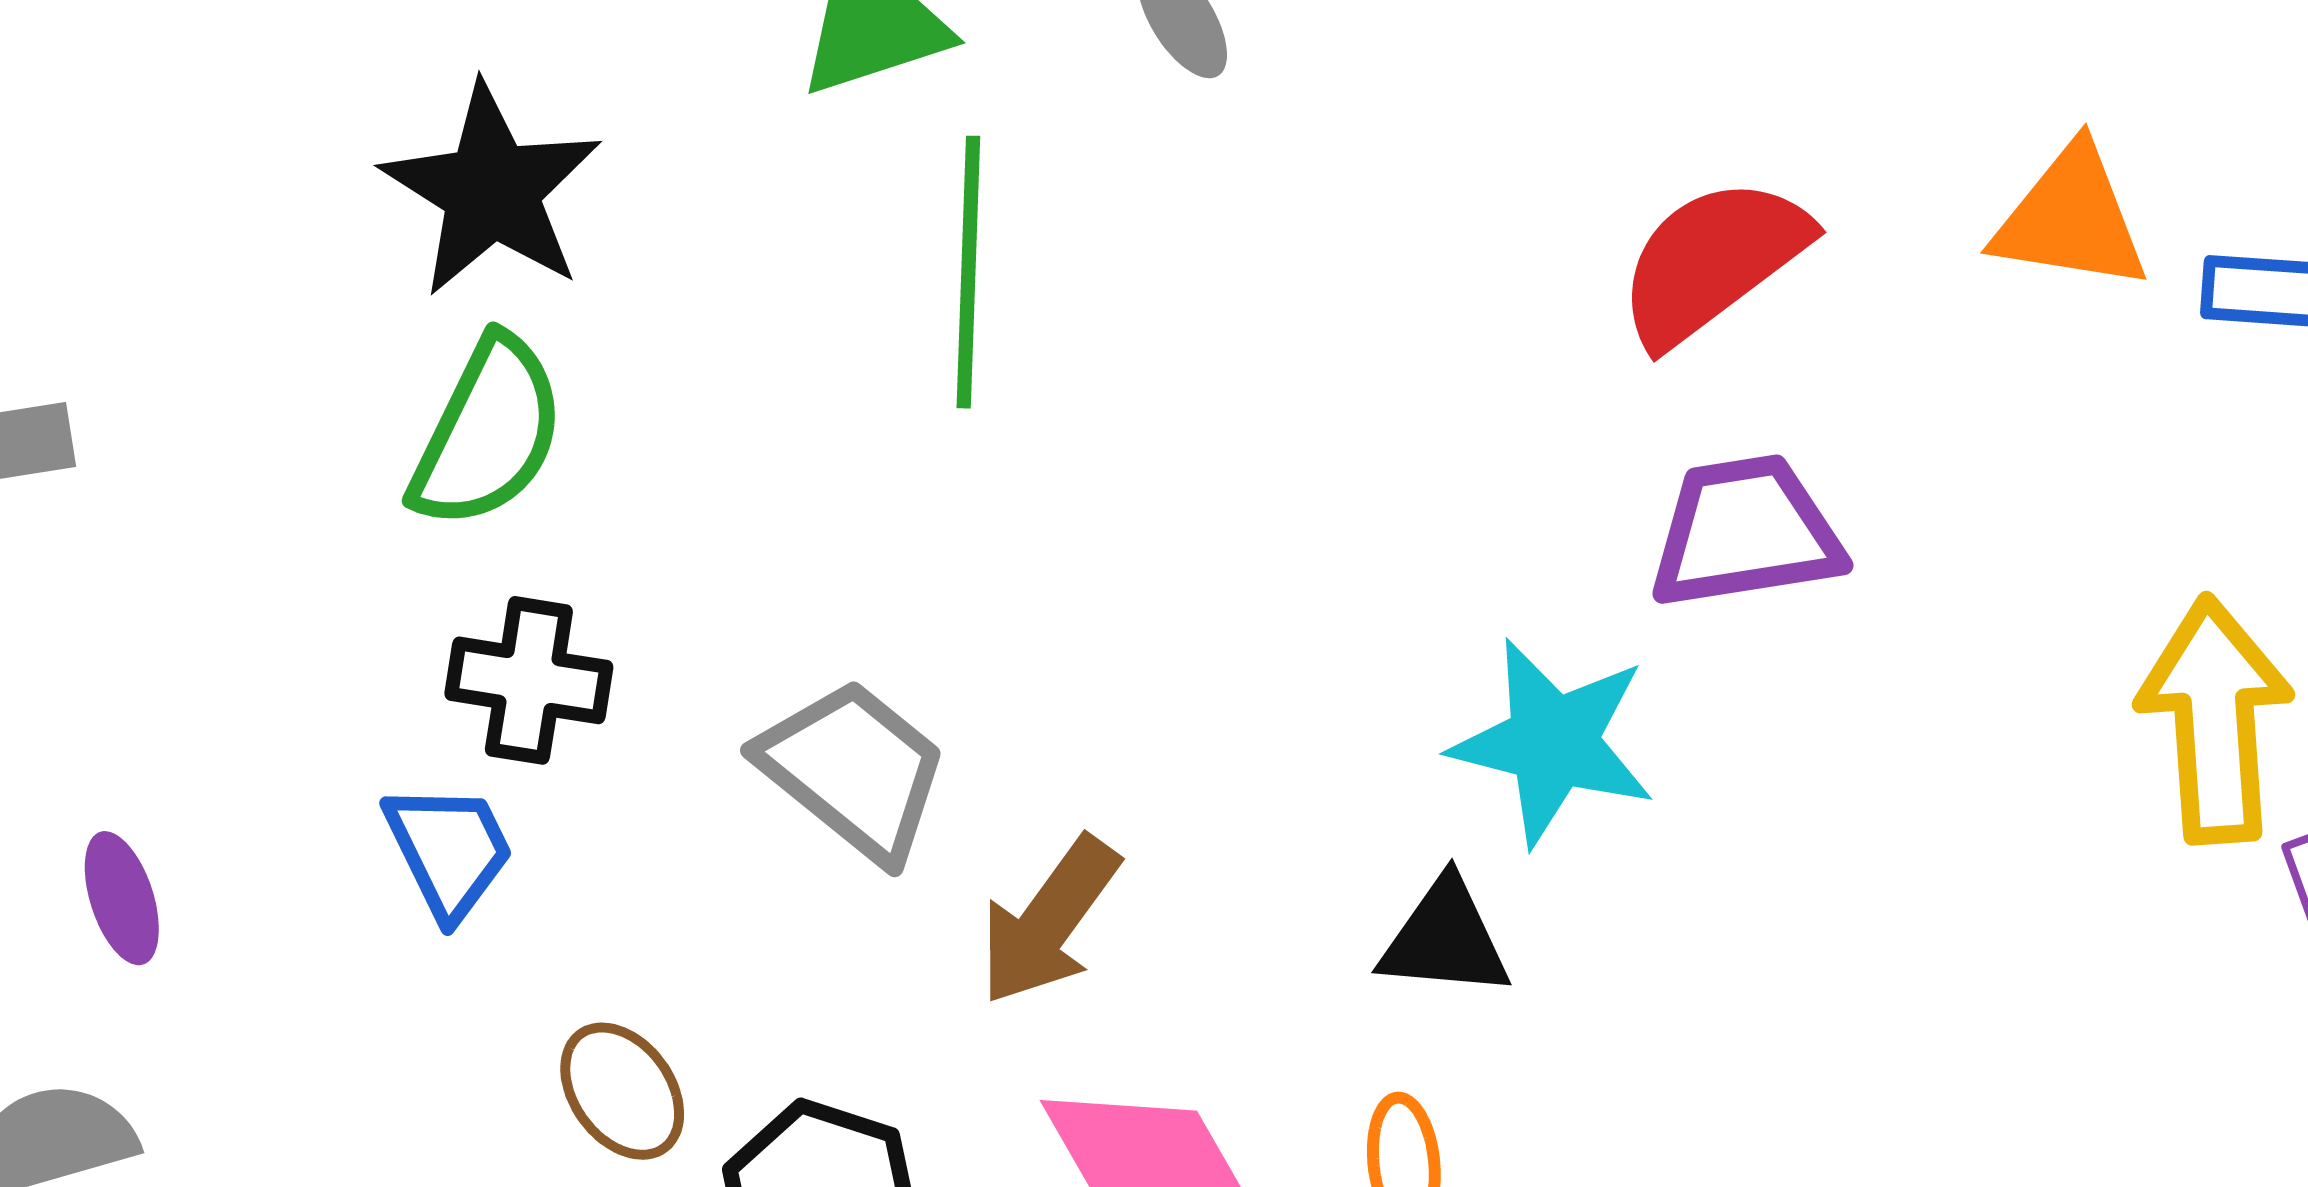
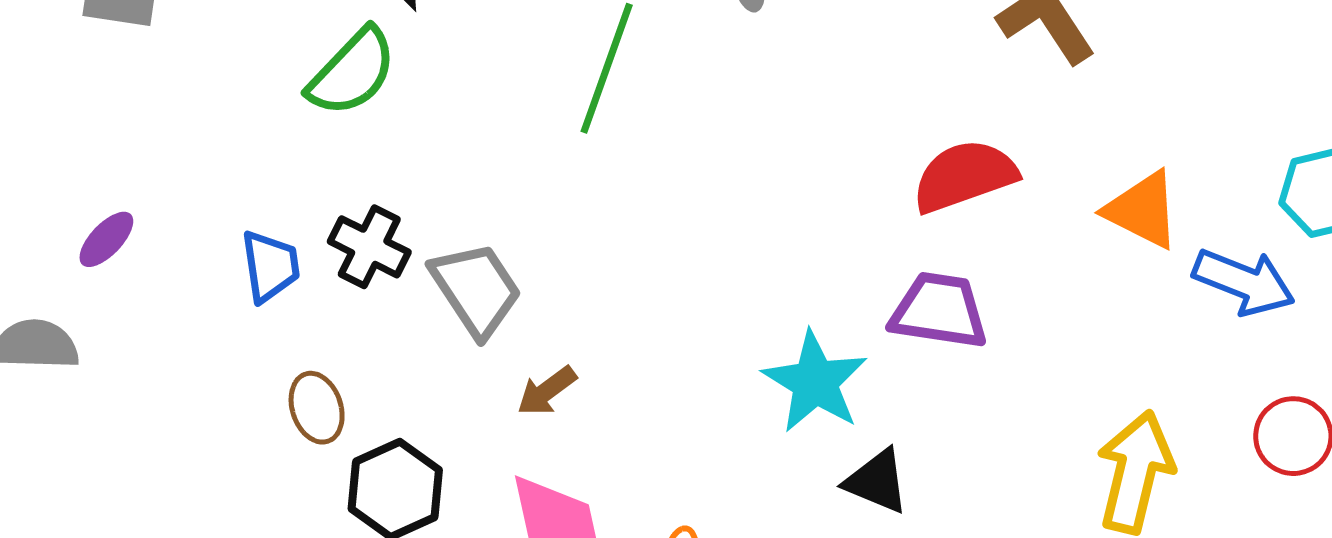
black cross: (529, 680) -> (369, 247), moved
purple ellipse: (122, 898) -> (106, 239), turned 44
brown arrow: (1049, 921) -> (547, 391), size x0.7
black triangle: (1445, 939) -> (877, 481), moved

